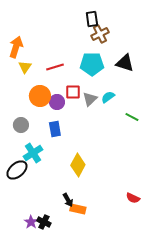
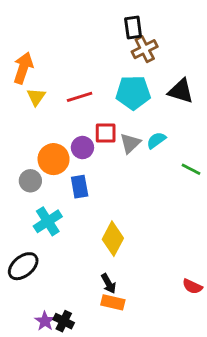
orange circle: (40, 96) -> (54, 159), moved
black ellipse: (17, 170) -> (23, 266), moved
black arrow: (68, 200) -> (109, 284), moved

